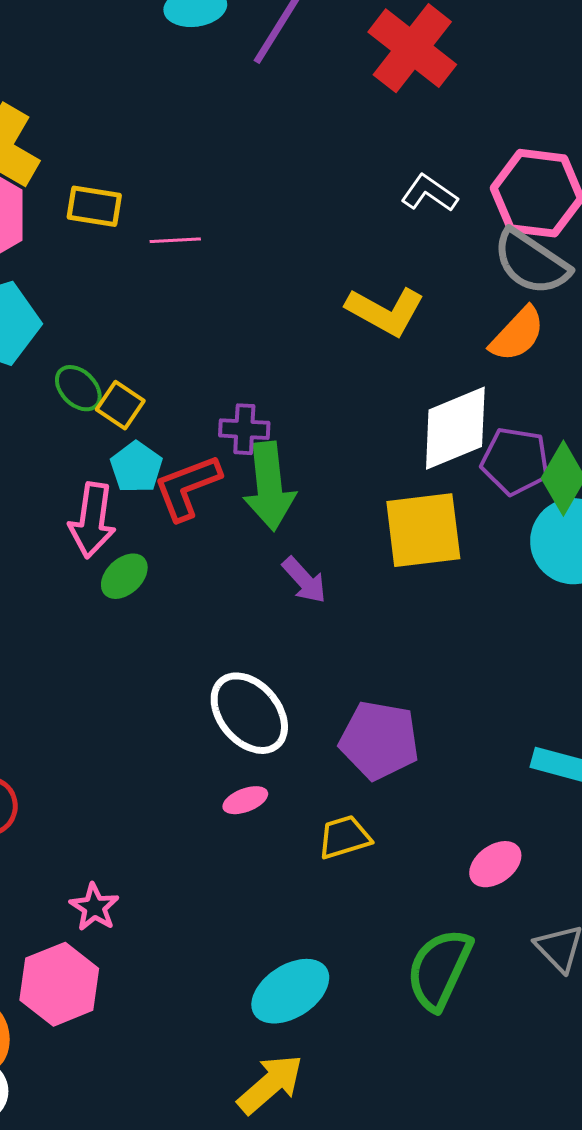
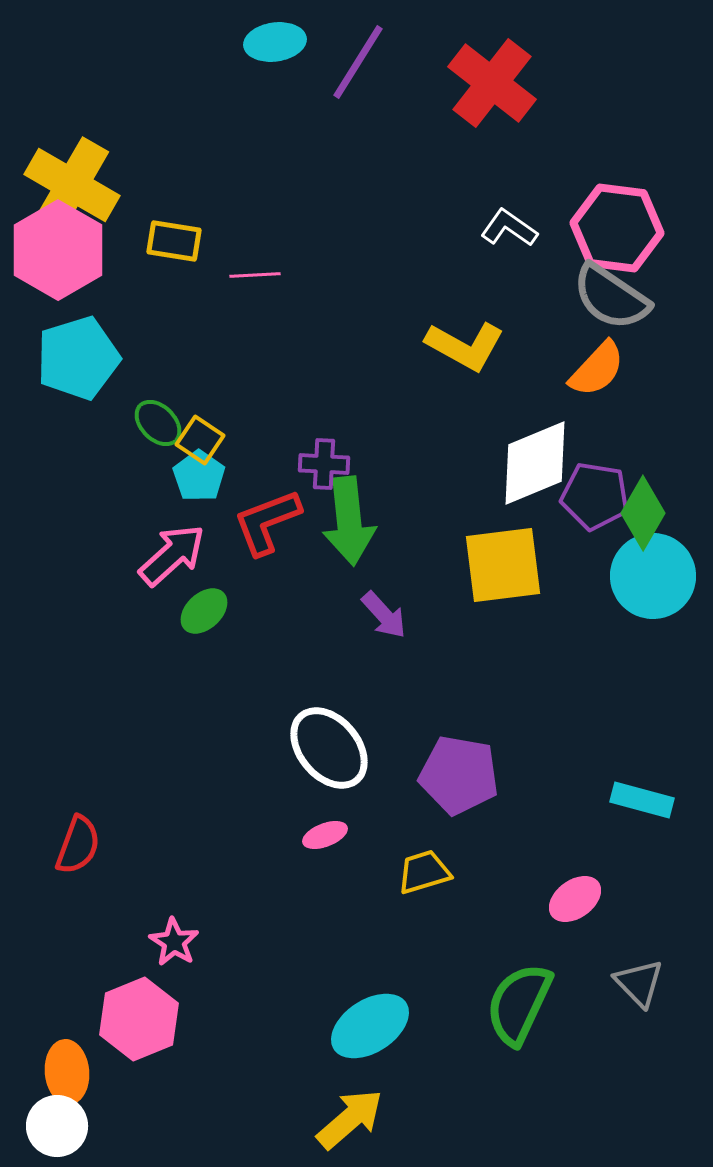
cyan pentagon: (136, 467) -> (199, 476), moved
pink arrow: (92, 520) -> (172, 555), turned -140

